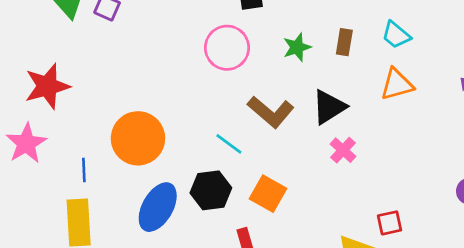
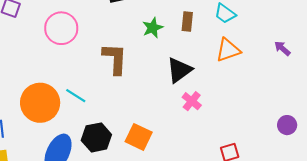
pink circle: (227, 48) -> (61, 28), moved
brown L-shape: (271, 112) -> (115, 59), moved, turned -124
cyan line: (229, 144) -> (76, 96), moved

